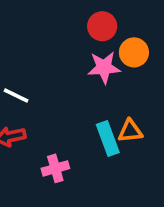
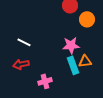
pink star: (104, 67) -> (71, 45), moved

